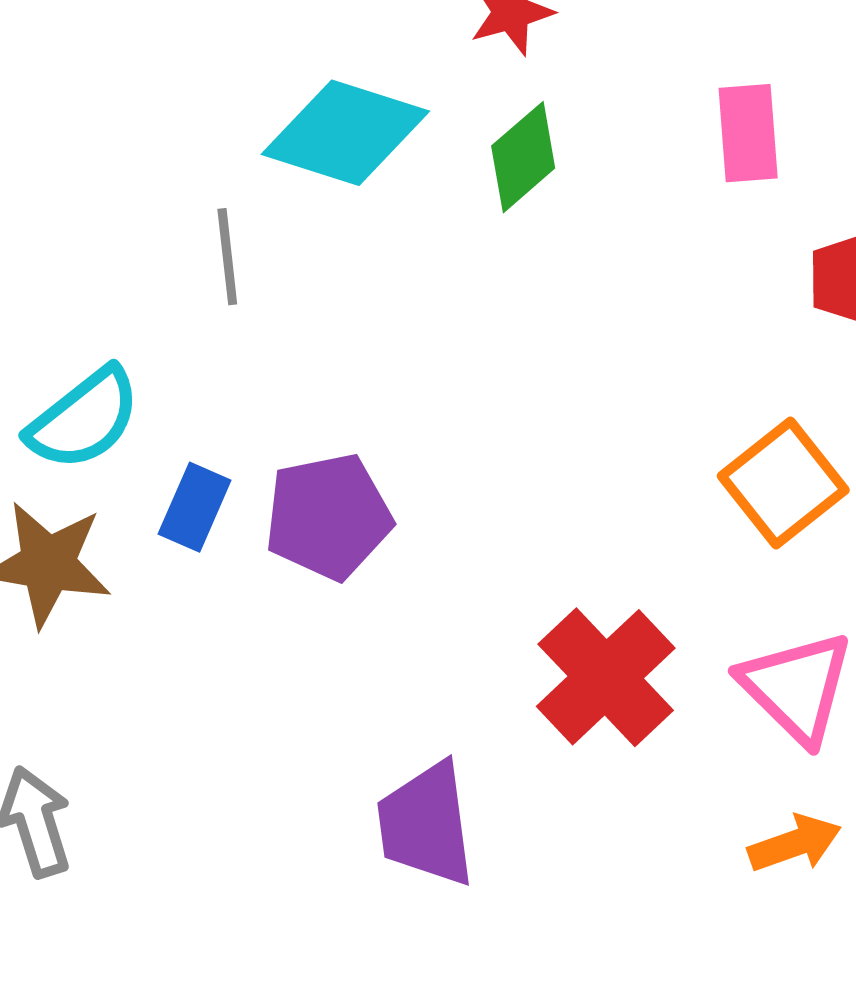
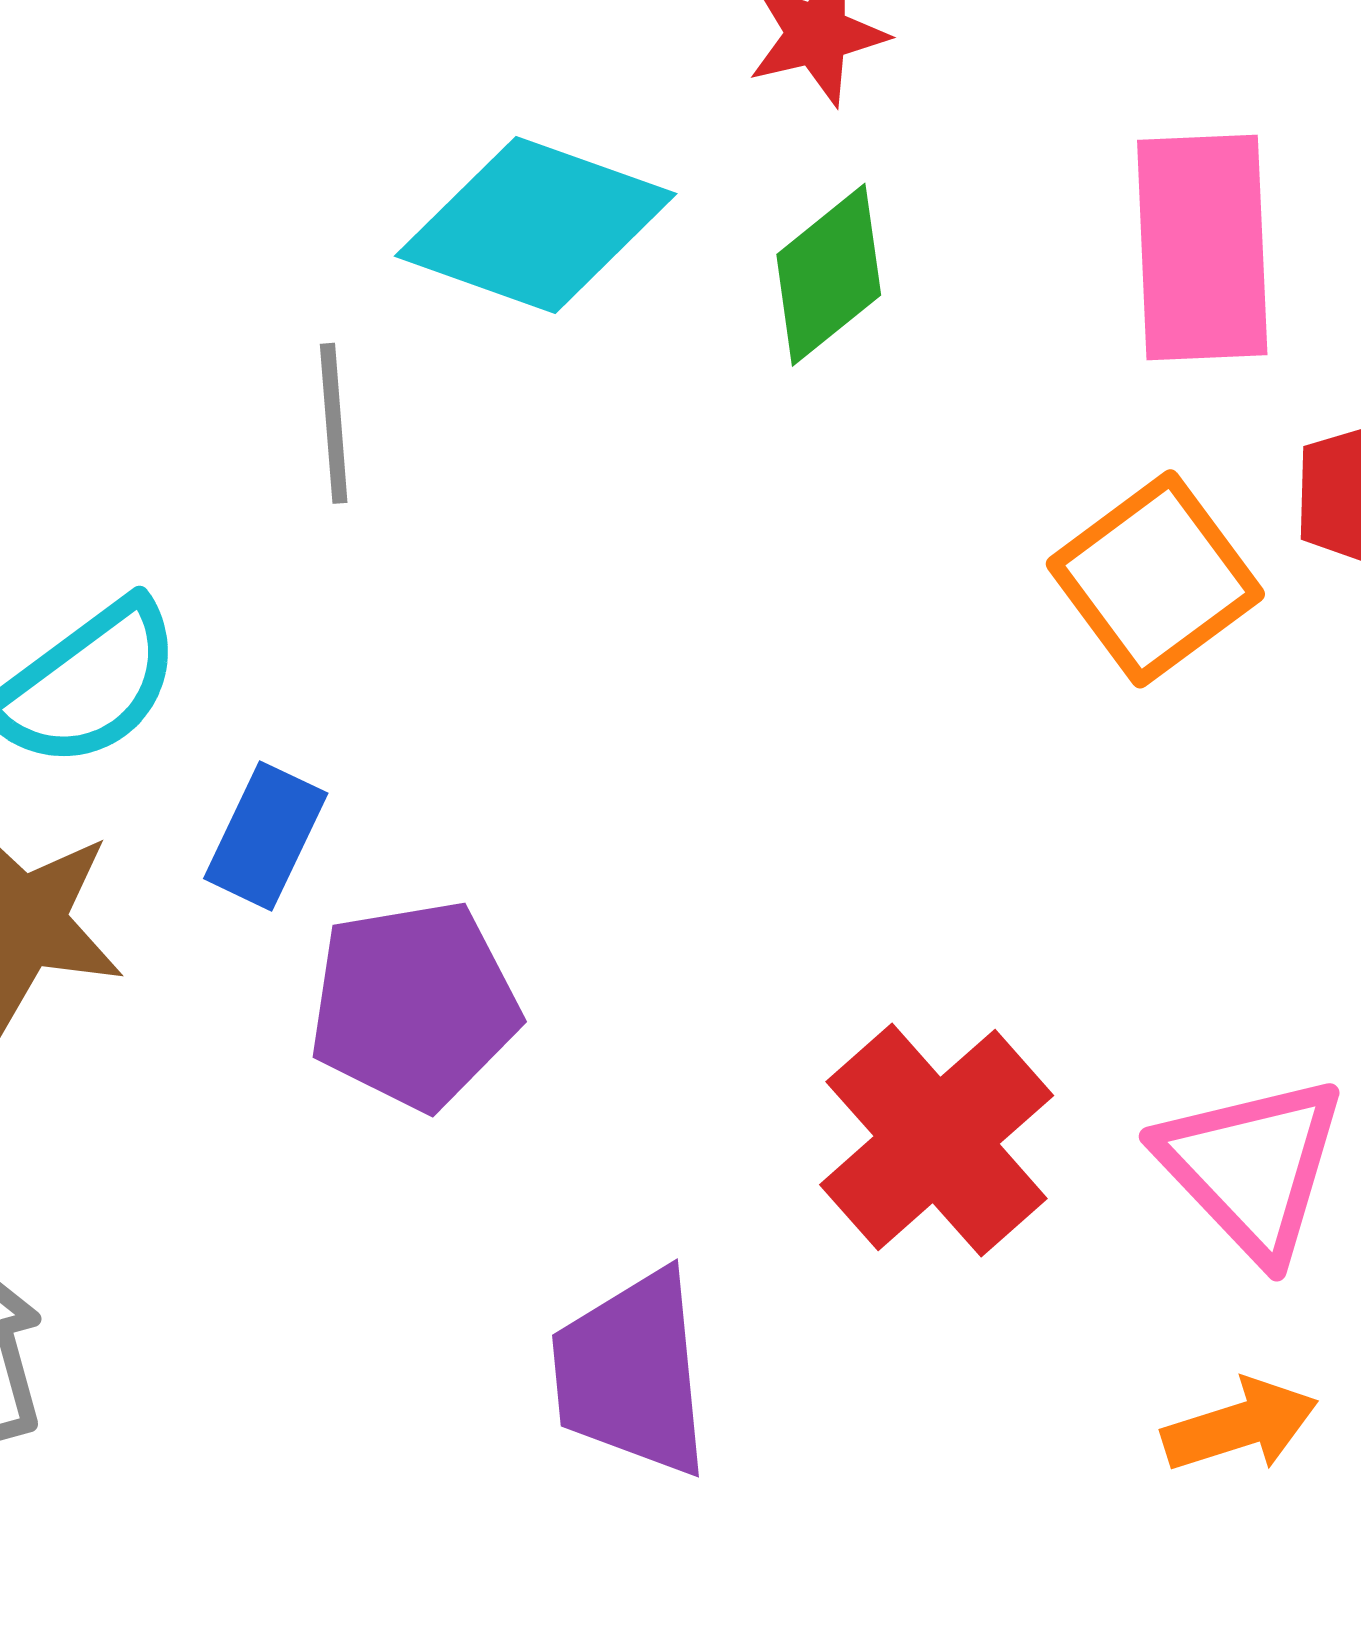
pink rectangle: (748, 133) -> (1202, 247), size x1.4
orange square: (783, 483) -> (1155, 579), moved
purple pentagon: (328, 517) -> (414, 1005), moved

